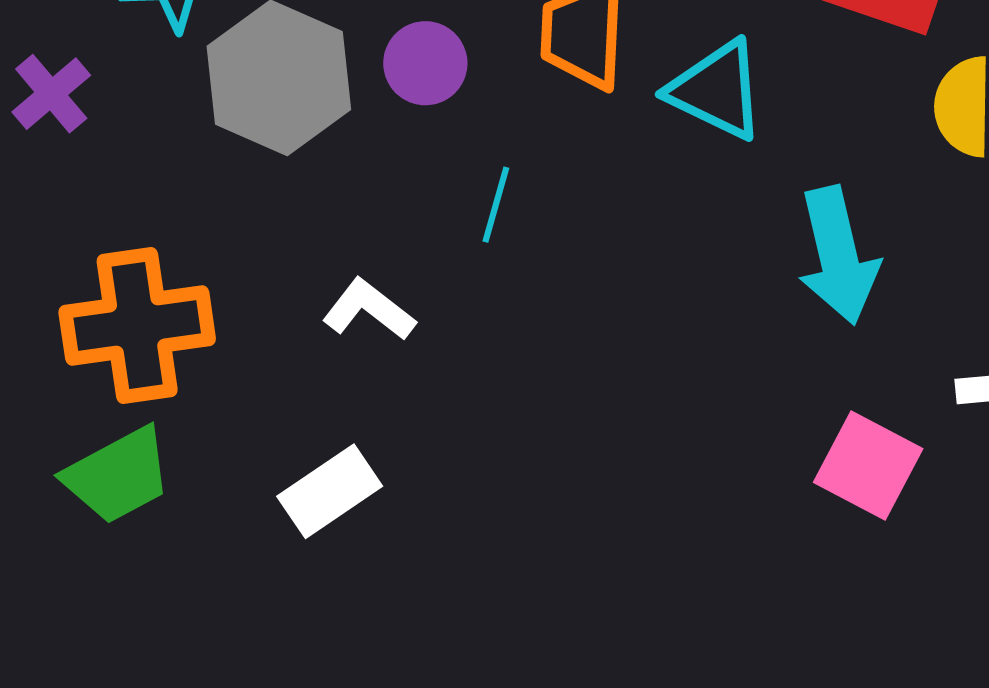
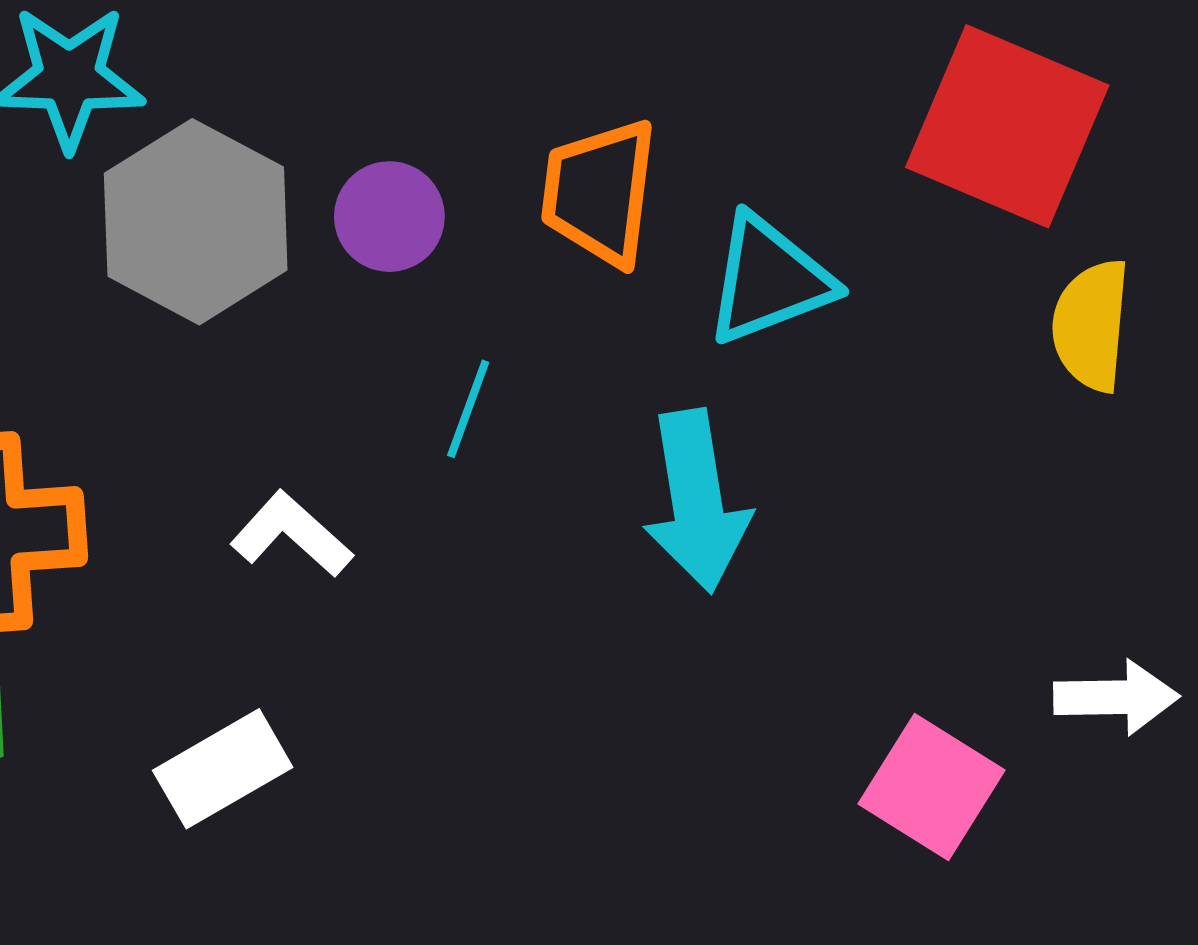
cyan triangle: (717, 90) -> (769, 280), turned -51
cyan arrow: (838, 256) -> (697, 501), moved

